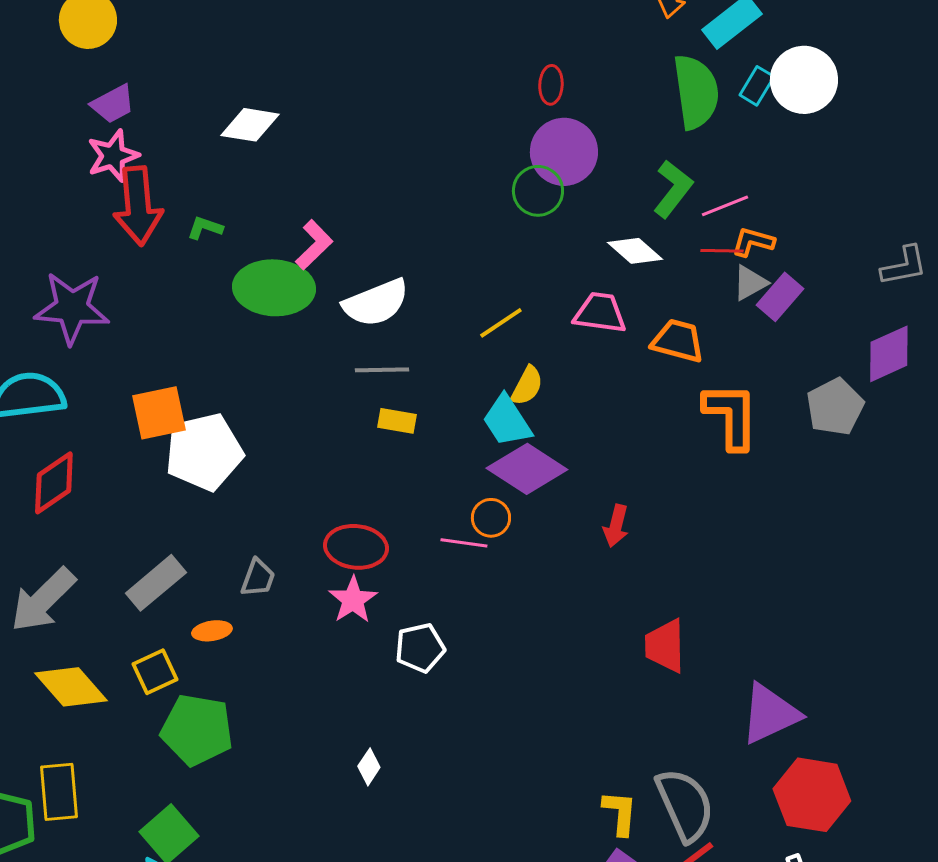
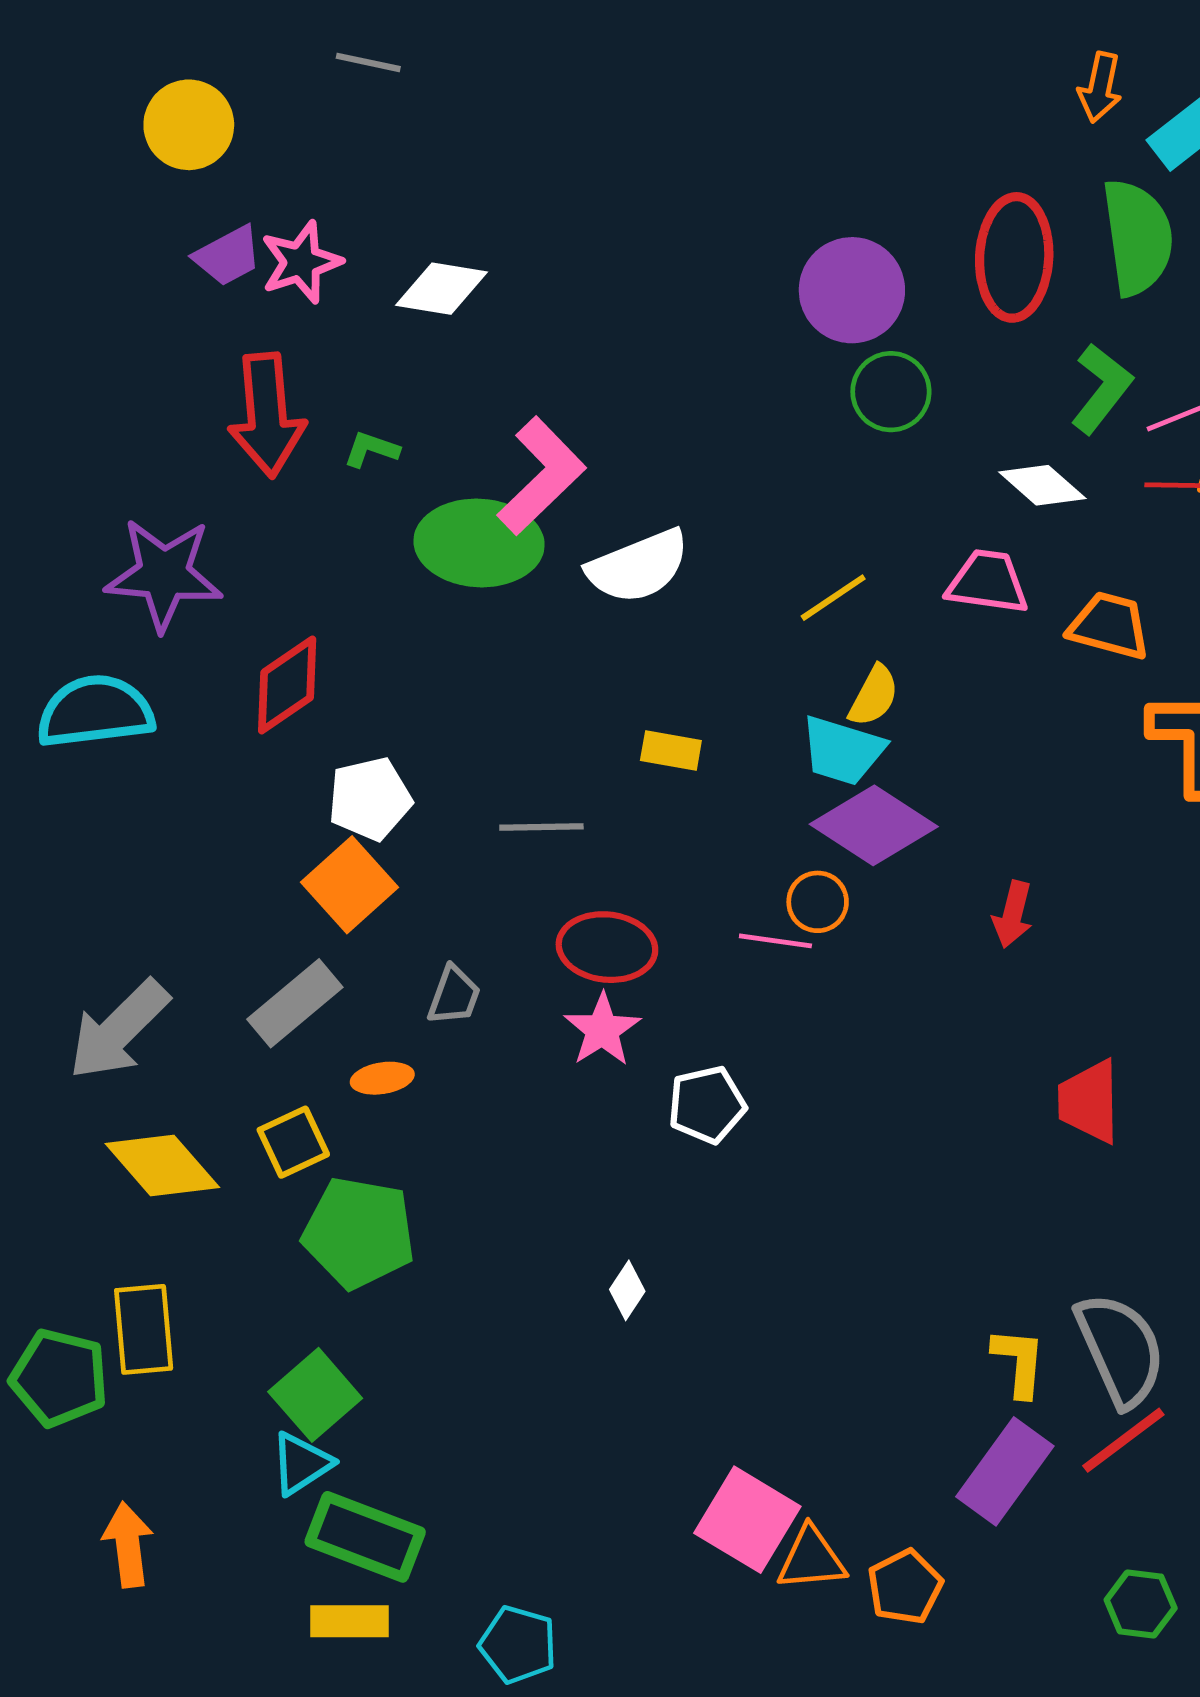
red ellipse: (551, 85) -> (1014, 257), moved, size x2.0
purple circle: (564, 152) -> (852, 290), moved
pink star: (113, 156) -> (301, 262), moved
pink L-shape: (314, 245) -> (541, 476), size x1.5
gray line: (382, 370) -> (541, 827), moved
orange square: (159, 413) -> (350, 885), moved, turned -30
cyan trapezoid: (507, 421) -> (843, 750), turned -40
white pentagon: (204, 452) -> (370, 799), size x0.7
red diamond: (54, 483) -> (287, 685), moved

